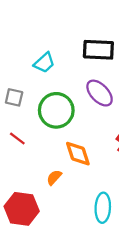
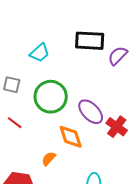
purple ellipse: (100, 93) -> (91, 112), moved

